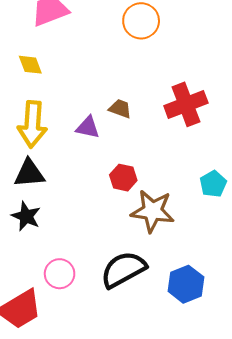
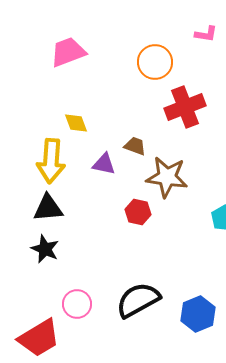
yellow diamond: (30, 65) -> (76, 123), moved
red cross: (186, 104) -> (185, 107), moved
brown star: (153, 211) -> (167, 177), moved

